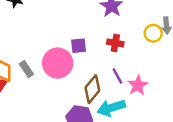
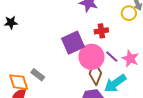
purple square: (79, 46) -> (73, 43), size x1.6
pink circle: (58, 63) -> (92, 57), moved

